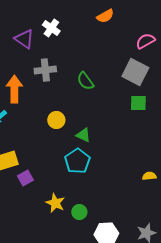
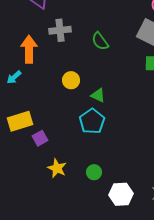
yellow star: (55, 203) -> (57, 168), moved

